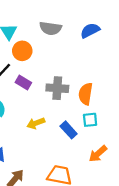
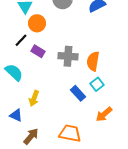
cyan square: (90, 120) -> (97, 84), turned -32
yellow arrow: (36, 123) -> (34, 98), moved, turned -49

